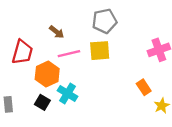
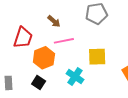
yellow square: (100, 51) -> (97, 57), moved
cyan cross: (67, 93) -> (75, 77), moved

